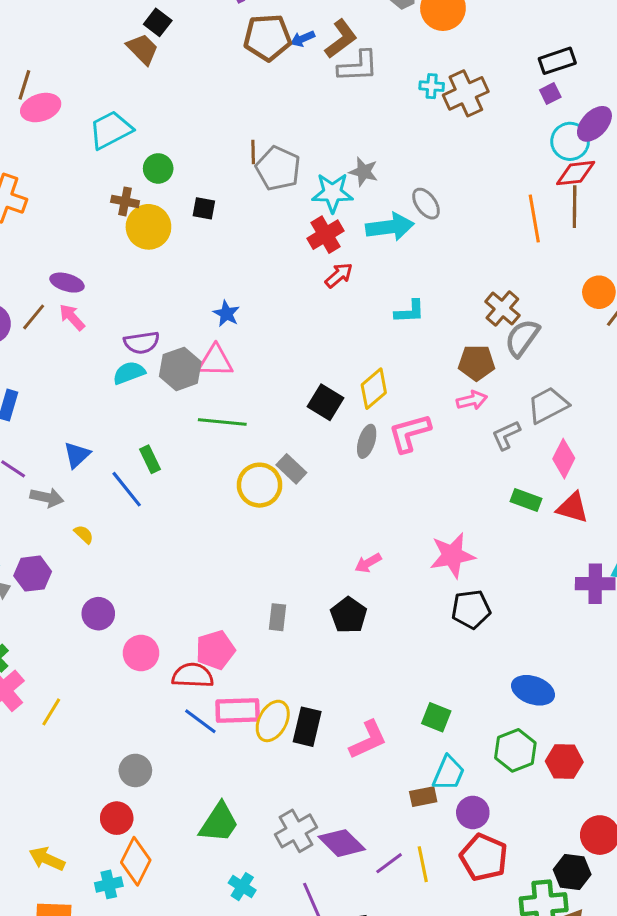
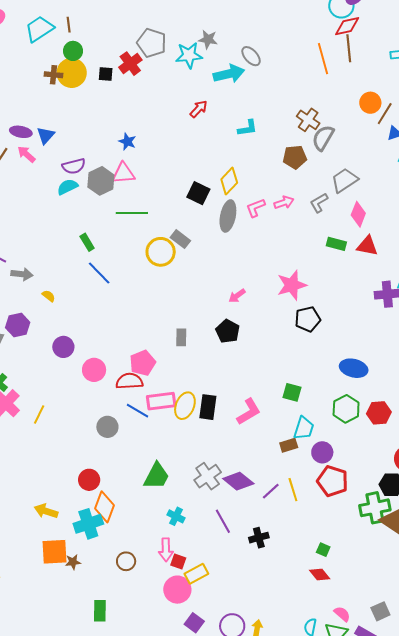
brown line: (253, 152) -> (69, 25), moved
yellow circle: (148, 227) -> (72, 73), moved
red cross: (326, 235) -> (130, 64), moved
pink arrow: (472, 400) -> (284, 202), moved
pink L-shape: (410, 433) -> (256, 208), size x0.7
gray ellipse: (367, 441) -> (228, 216), size x1.4
blue triangle: (77, 455) -> (46, 135), moved
blue line: (127, 489) -> (99, 273), moved
gray circle: (135, 770) -> (107, 427), moved
cyan cross: (109, 884) -> (88, 524), size x1.6

